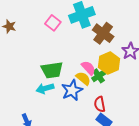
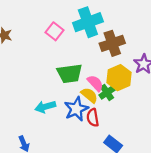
brown cross: (103, 33) -> (112, 43), turned 35
green trapezoid: (52, 70) -> (70, 73), moved
red semicircle: (100, 104) -> (93, 118), moved

